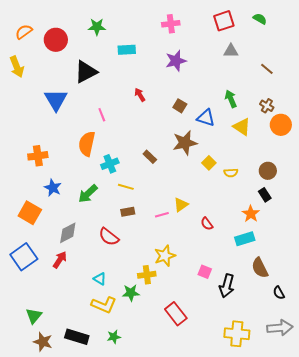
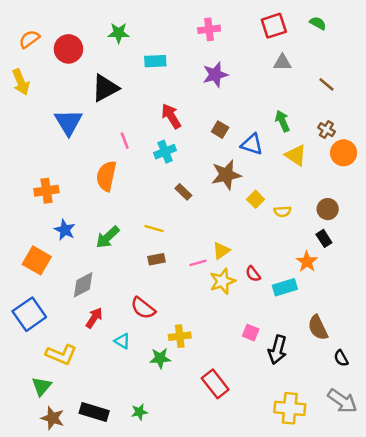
red arrow: (140, 95) -> (171, 116), size x1.5
cyan cross: (110, 164) -> (165, 152), moved
red semicircle: (109, 237) -> (143, 308), moved
cyan rectangle: (245, 239) -> (285, 287), moved
yellow star: (165, 256) -> (222, 281), moved
red arrow: (60, 260) -> (94, 318), moved
yellow L-shape: (104, 305) -> (61, 355), moved
gray arrow: (280, 328) -> (342, 401), turned 40

